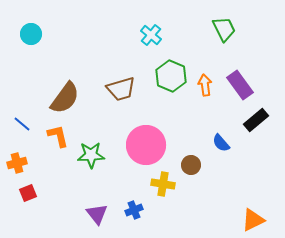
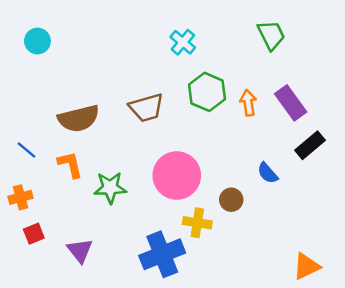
brown semicircle: (65, 98) -> (79, 119), turned 40
blue cross: (134, 210) -> (162, 254), size x2.0
purple triangle: (97, 214) -> (80, 251), moved

